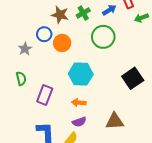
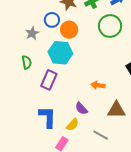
cyan hexagon: (81, 74) -> (60, 53), moved
orange arrow: (79, 103) -> (98, 85), moved
purple semicircle: (79, 122) -> (81, 108), turned 64

